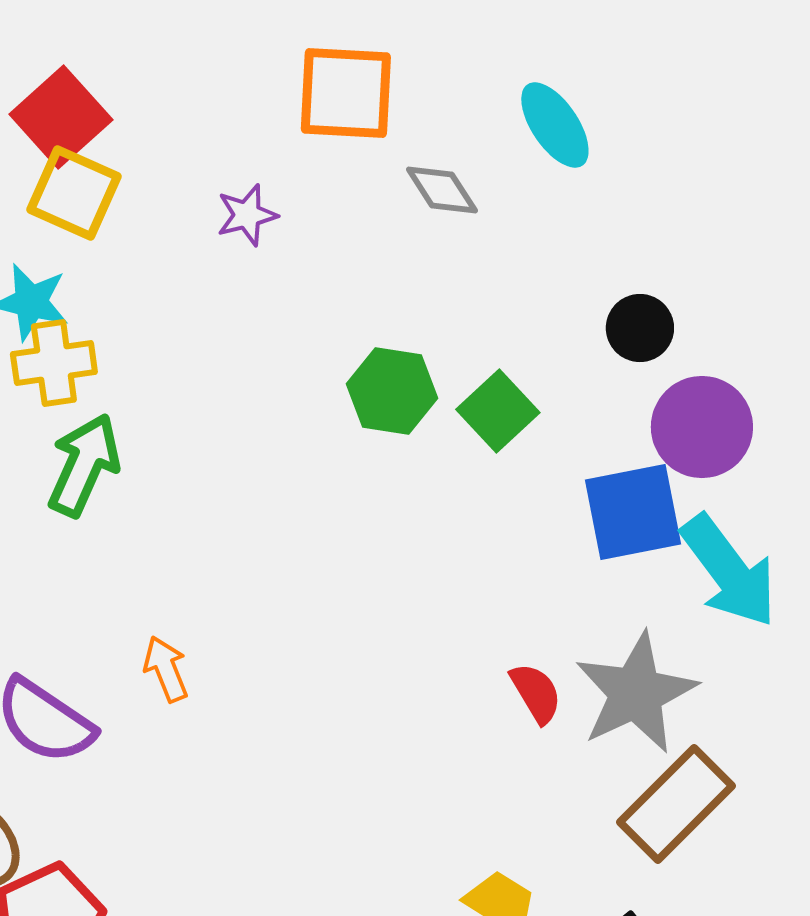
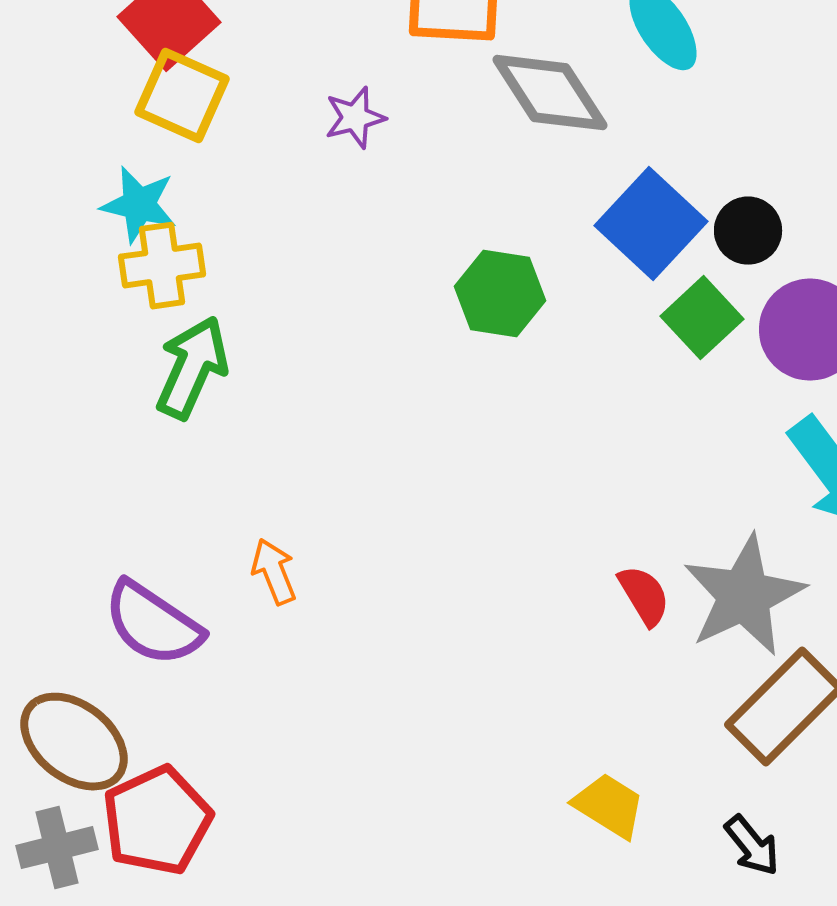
gray diamond: (442, 190) -> (550, 93), size x1.6
green square: (498, 411) -> (702, 318), moved
blue square: (633, 512) -> (651, 224), moved, turned -36

